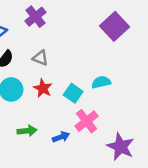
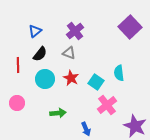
purple cross: (35, 17) -> (75, 31), moved
cyan semicircle: (101, 82) -> (119, 73), turned -84
blue arrow: (61, 137) -> (86, 129), moved, turned 88

